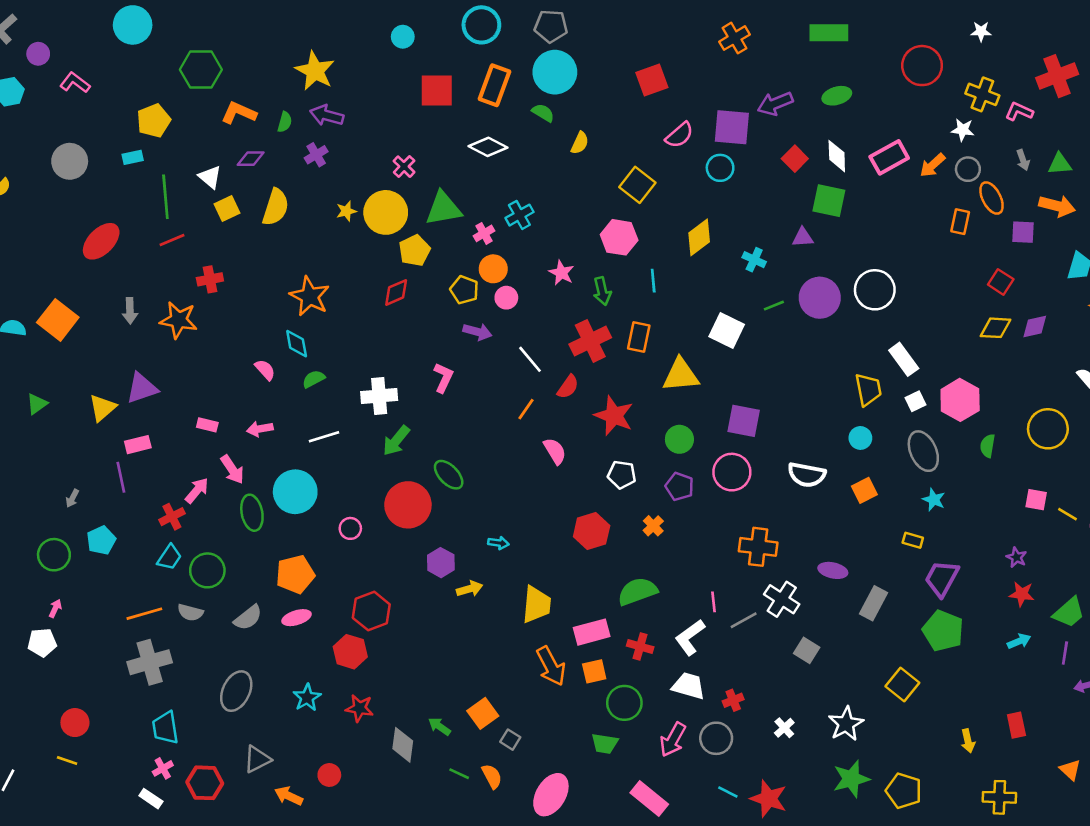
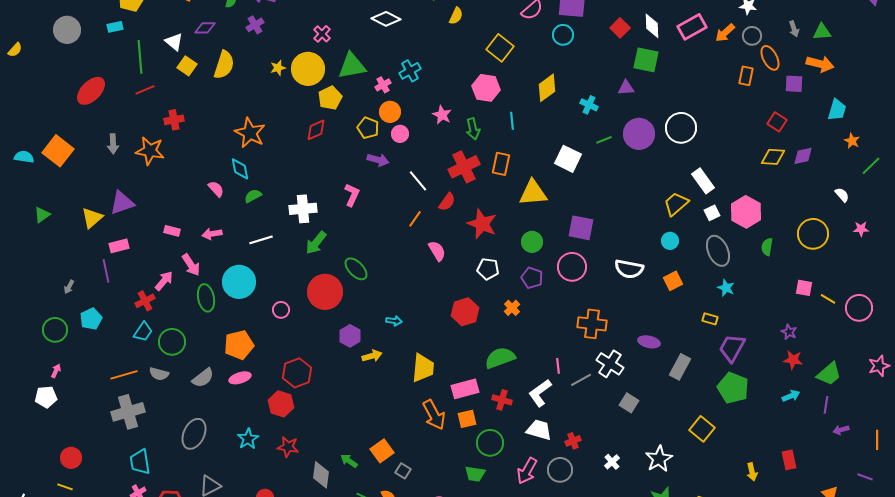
yellow square: (227, 209) -> (187, 66), turned -30
yellow trapezoid: (868, 389) -> (676, 204), turned -120

